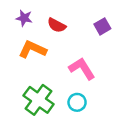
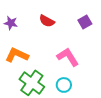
purple star: (24, 18) -> (11, 23), moved
orange L-shape: (33, 49) -> (17, 55), moved

